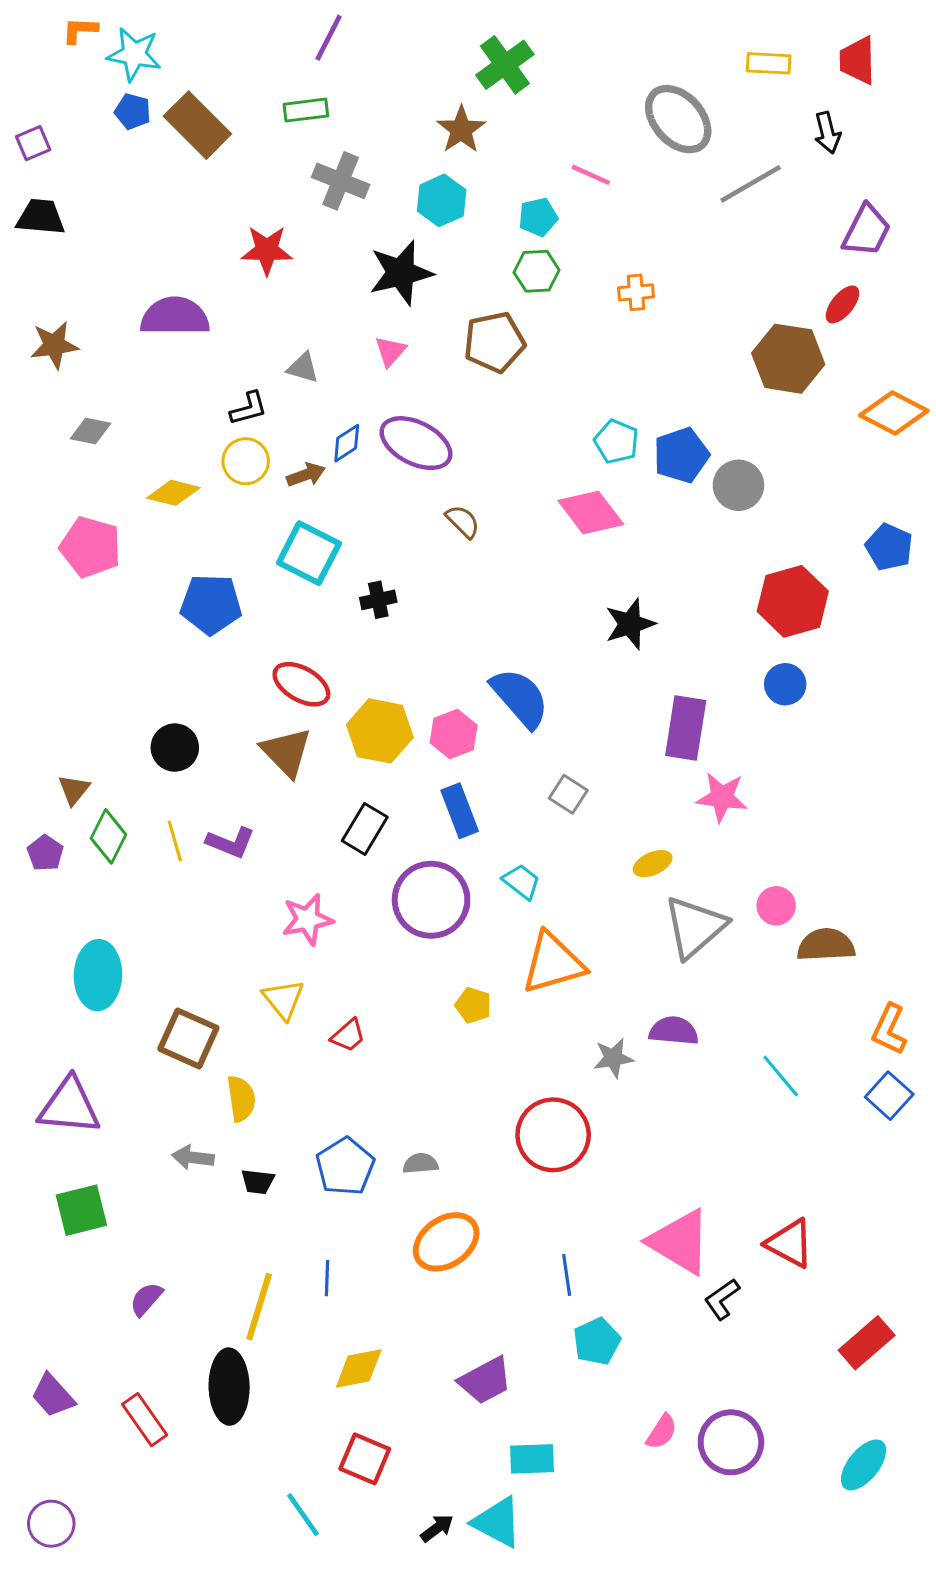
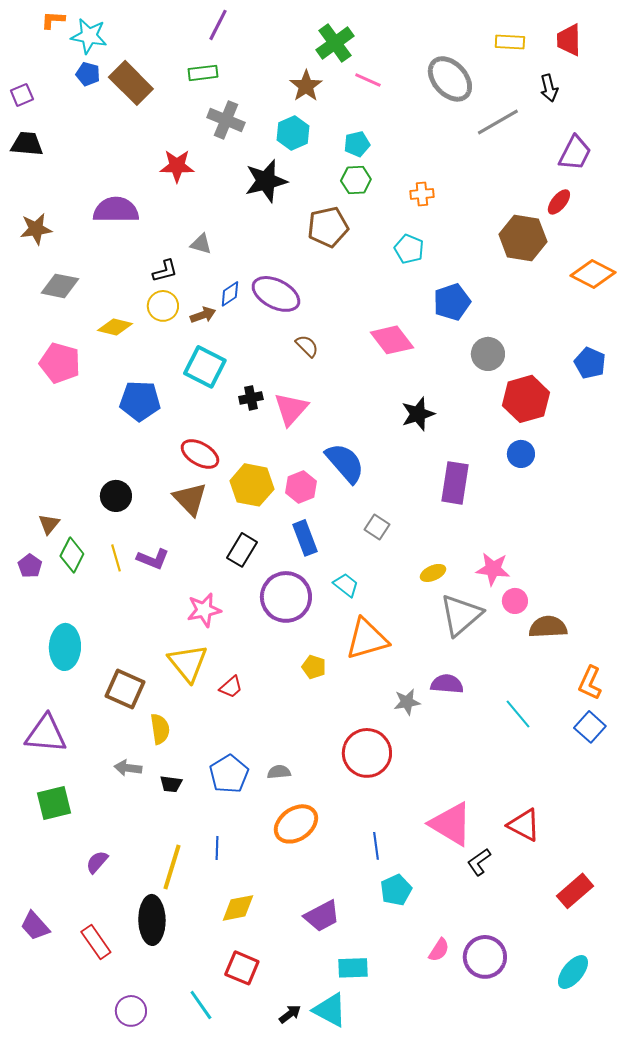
pink line: (591, 175) -> (368, 80), moved
pink triangle: (390, 351) -> (291, 409), moved, size x1.6
gray diamond: (90, 431) -> (60, 286), size x1.4
cyan pentagon: (616, 442) -> (409, 249), moved
gray circle: (738, 485) -> (488, 354), moved
pink star: (722, 797) -> (493, 569), moved
yellow triangle: (283, 999) -> (188, 663), size x1.4
purple circle: (51, 1524) -> (131, 1011), moved

